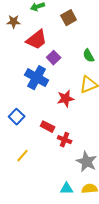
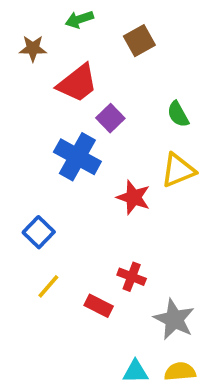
red star: (66, 99) -> (134, 197), turned 30
red rectangle: (48, 127) -> (99, 306), moved
yellow line: (23, 156) -> (48, 286), moved

